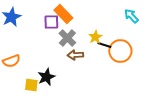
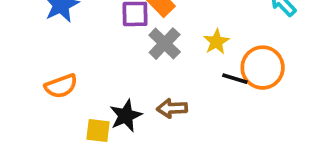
black line: (104, 45) -> (235, 79), moved
brown arrow: (75, 55) -> (172, 108), moved

